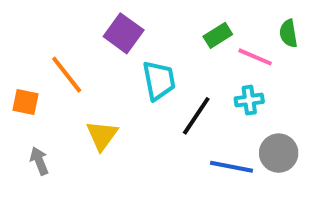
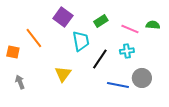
green semicircle: (288, 33) -> (153, 25), moved, turned 104
green rectangle: (218, 35) -> (101, 21), moved
yellow triangle: (102, 135) -> (63, 74), moved

